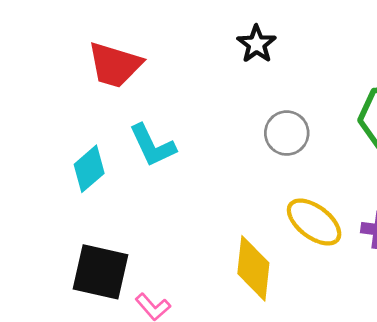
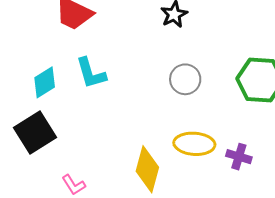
yellow ellipse: (314, 222) -> (194, 144), turned -42
black square: (100, 272) -> (35, 133), moved, turned 36

